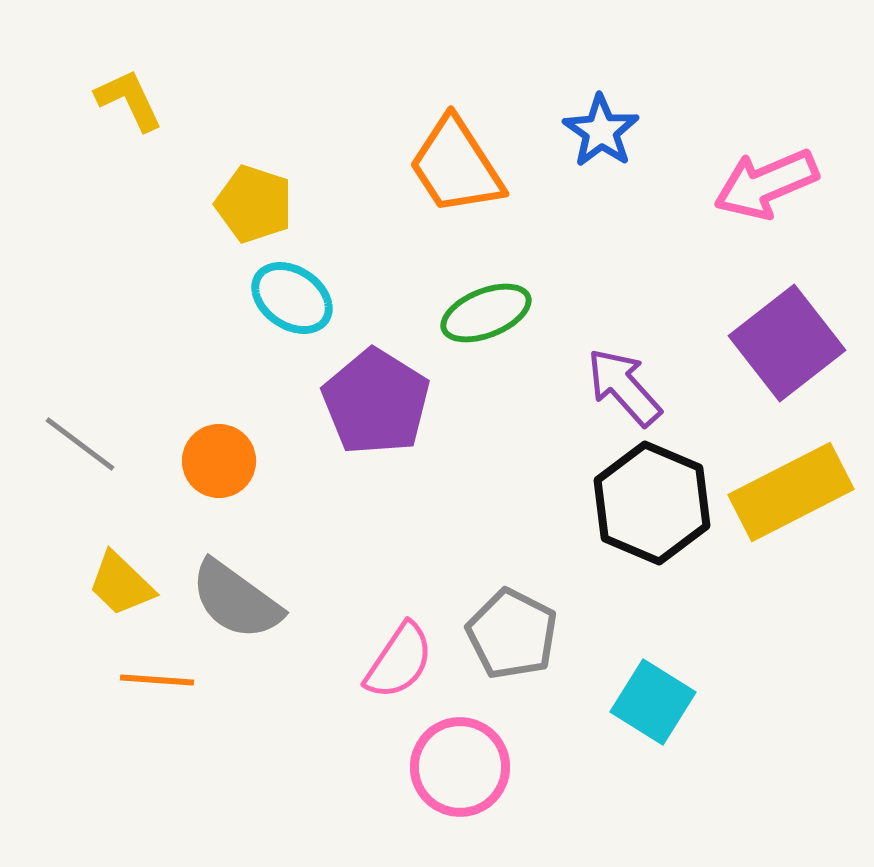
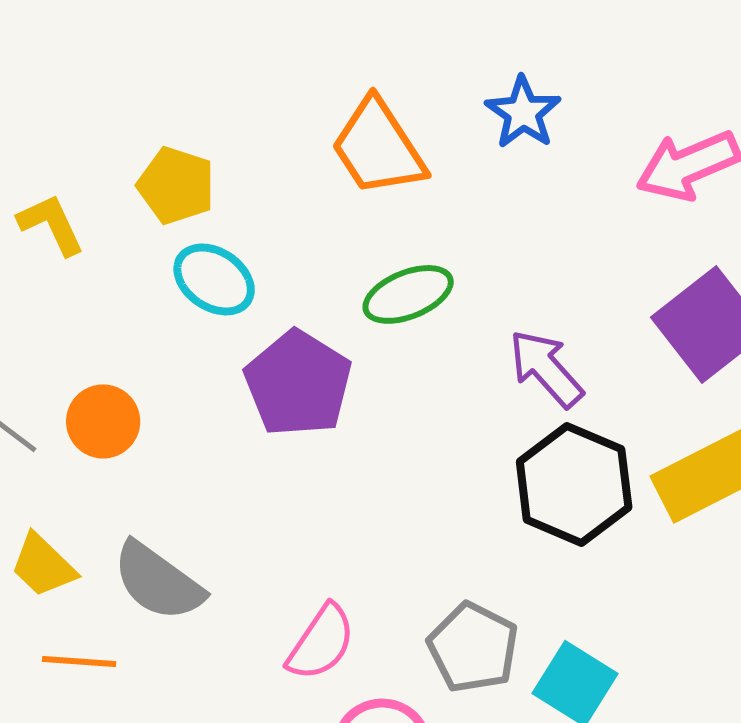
yellow L-shape: (129, 100) -> (51, 224), moved
orange circle: (219, 461) -> (103, 421), moved
gray pentagon: (512, 634) -> (473, 647), moved

